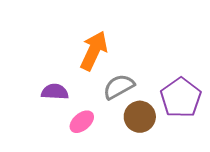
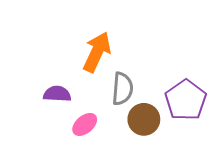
gray semicircle: (119, 87) -> (122, 89), turned 124

